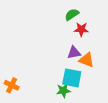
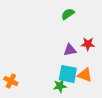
red star: (81, 29) -> (88, 44), moved
orange triangle: (87, 60) -> (85, 75), moved

